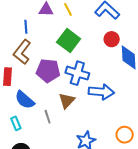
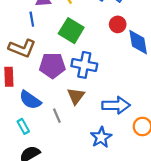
blue line: (26, 27) -> (32, 19), moved
brown L-shape: (22, 52) -> (22, 48), turned -100
blue arrow: (101, 92) -> (116, 105), moved

